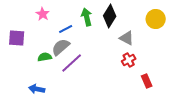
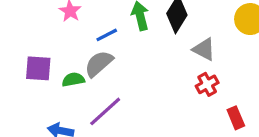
purple square: (17, 38) -> (38, 68), moved
purple line: (72, 63) -> (105, 111), moved

